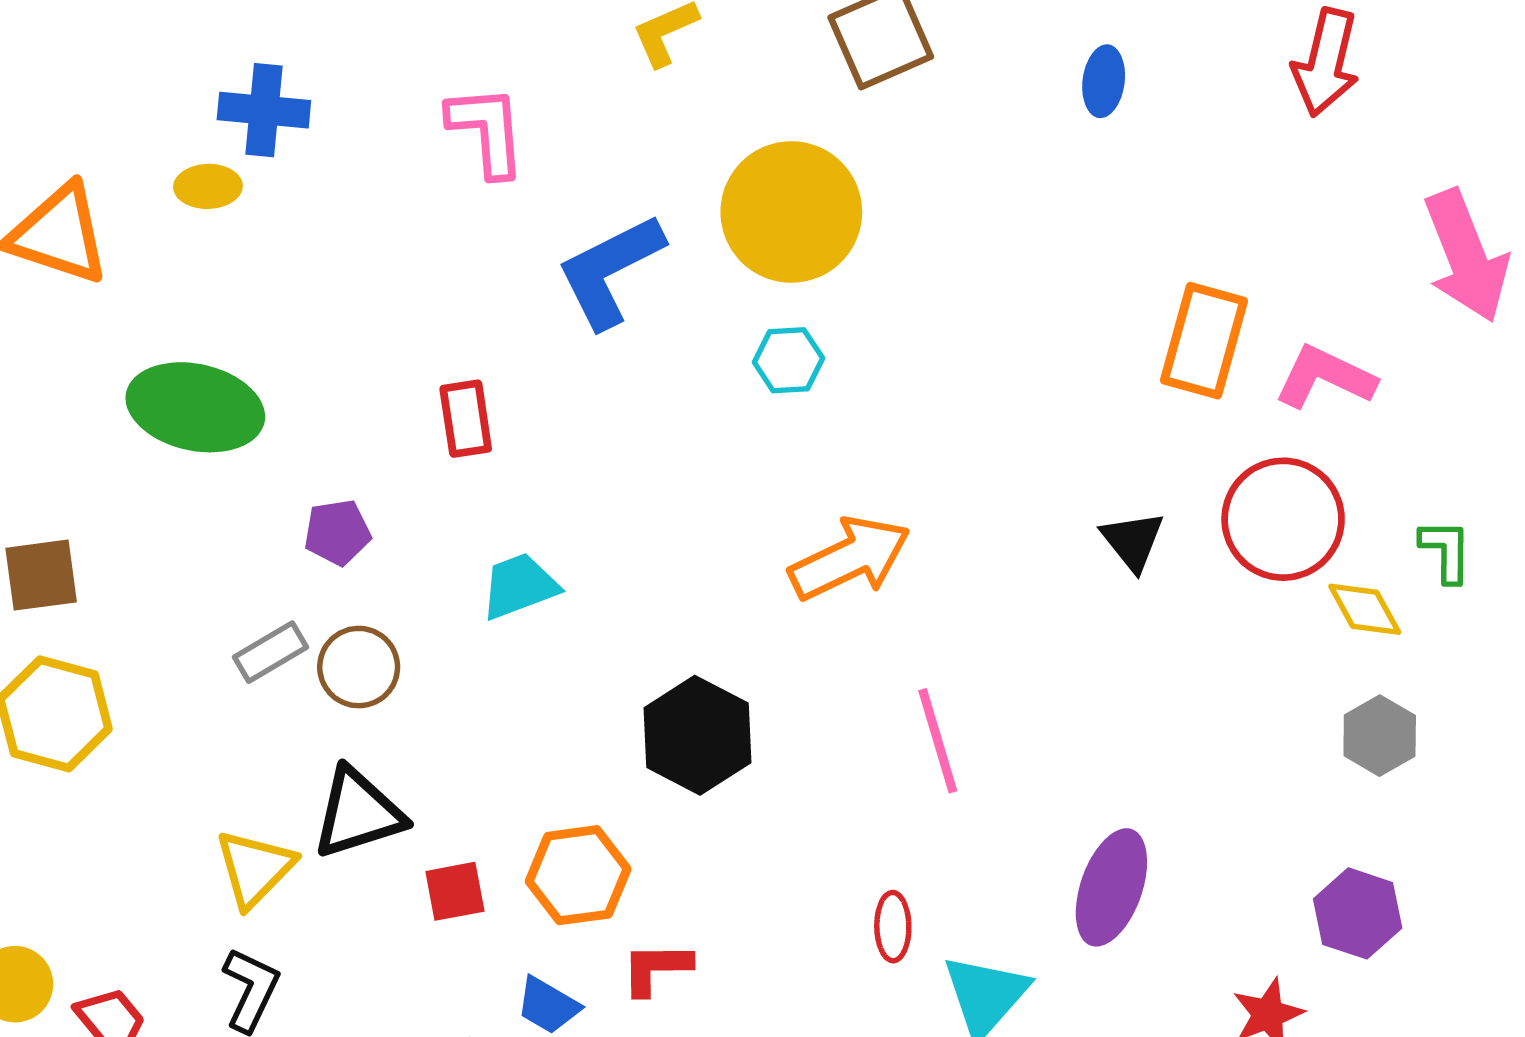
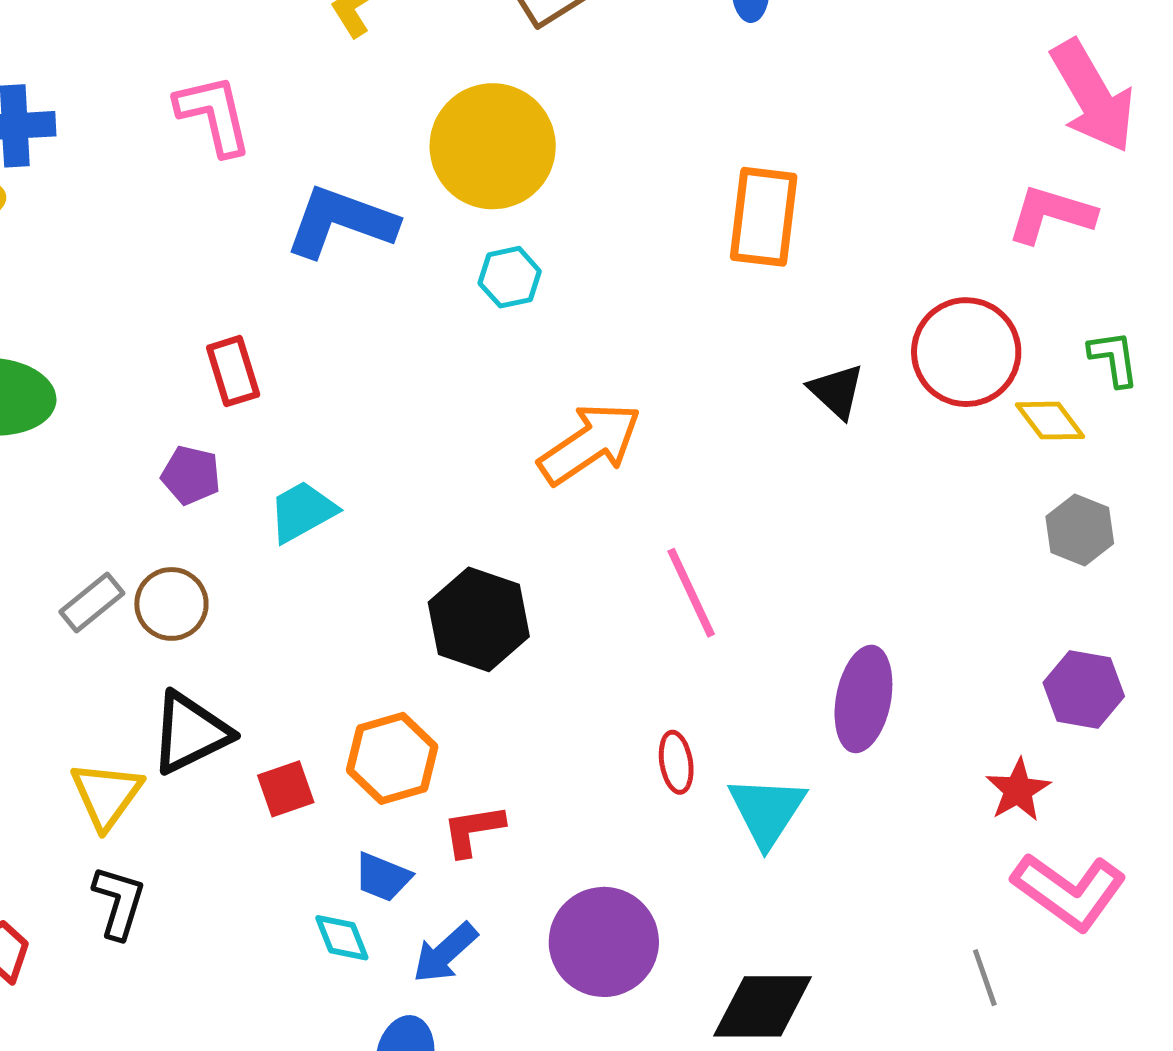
blue L-shape: (610, 271) -> (341, 222), turned 55
orange rectangle: (1204, 341) -> (764, 217), moved
pink L-shape: (1325, 377) -> (1051, 214), moved
purple pentagon: (337, 532) -> (191, 475), moved, turned 30

